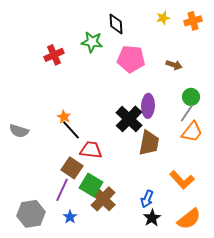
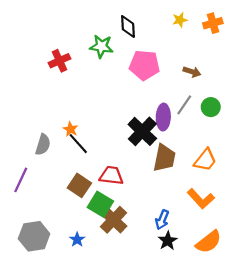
gray line: (187, 113) -> (184, 105), moved
gray semicircle: (19, 131) -> (43, 145), moved, turned -90
orange trapezoid: (192, 132) -> (205, 160), moved
red trapezoid: (91, 150) -> (111, 176), moved
purple line: (62, 190) -> (21, 180), moved

